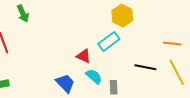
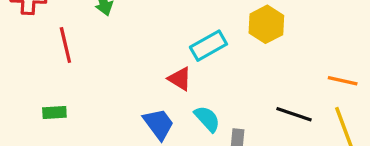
cyan rectangle: (109, 41) -> (208, 46), moved
red triangle: (84, 56) -> (180, 79), moved

